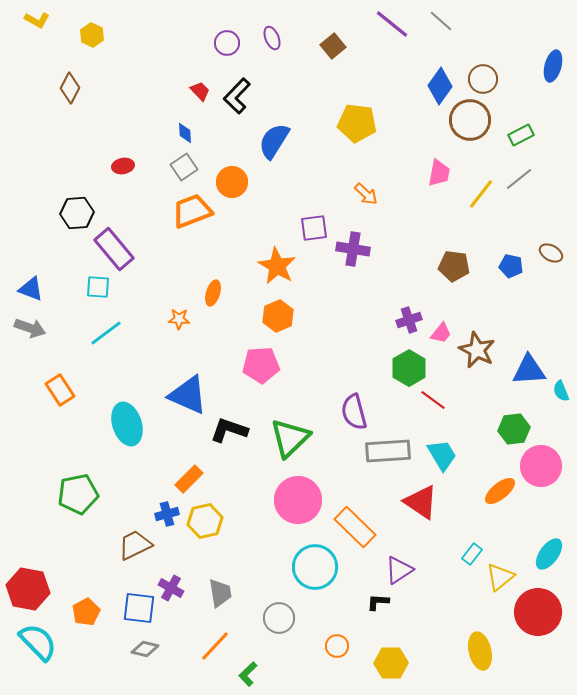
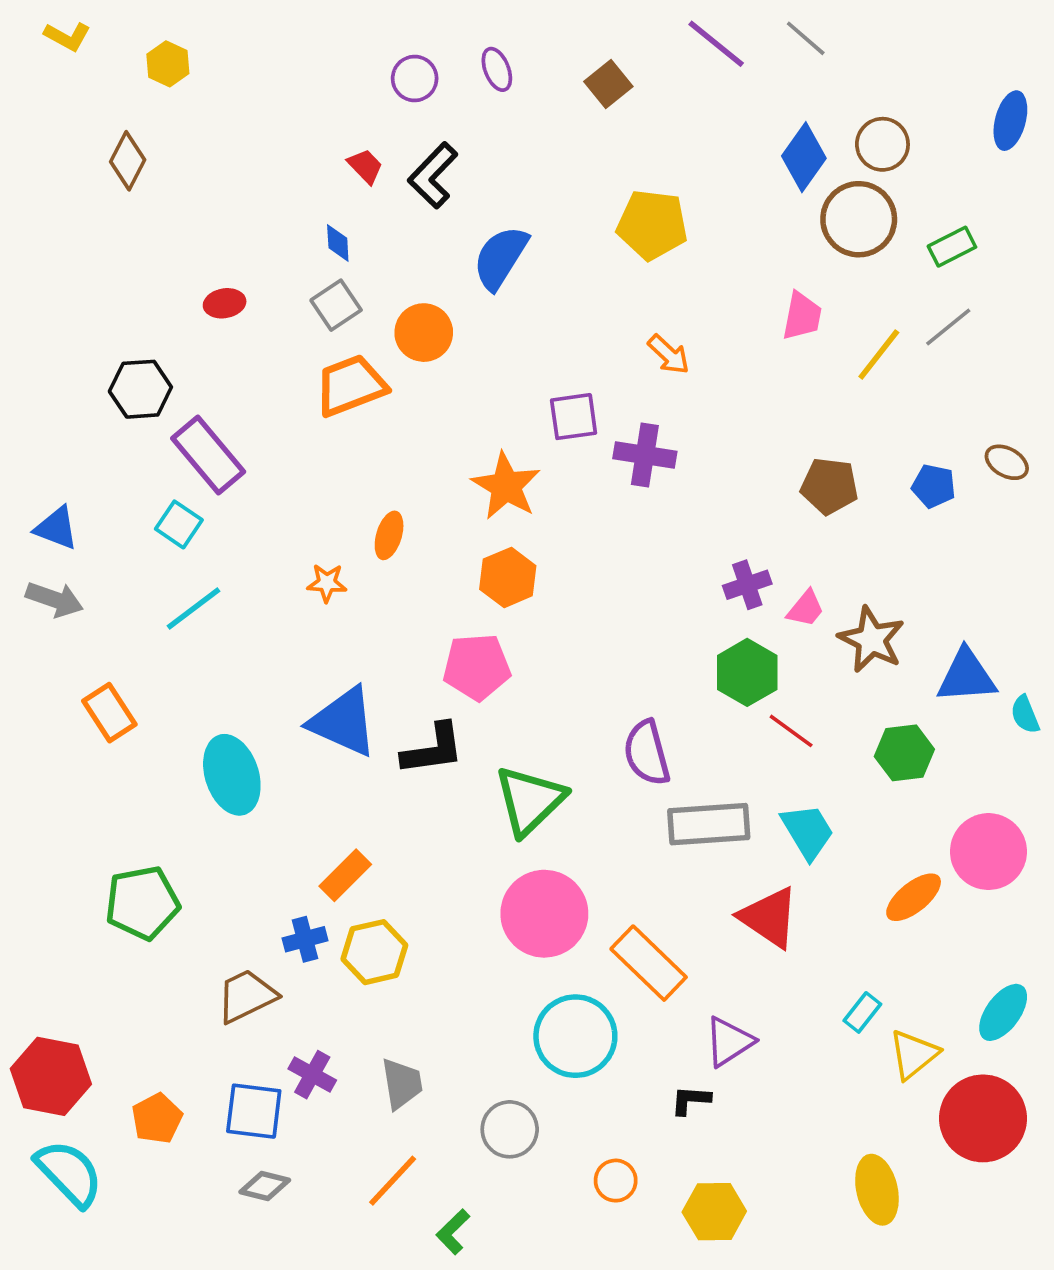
cyan square: (98, 287) -> (179, 524), turned 30
green hexagon: (514, 429) -> (904, 753), moved
black L-shape: (229, 430) -> (433, 749), moved, turned 153

